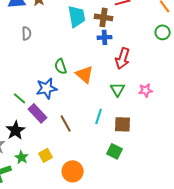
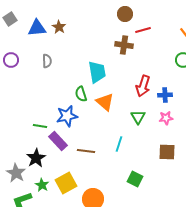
cyan trapezoid: (77, 16) -> (97, 72), moved
blue cross: (105, 37) -> (165, 95), moved
green line: (20, 98) -> (40, 126), turned -32
brown line: (66, 123) -> (86, 151), turned -54
brown square: (123, 124) -> (167, 152), moved
yellow square: (46, 155) -> (66, 183), size x1.5

